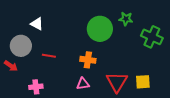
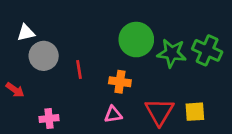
green star: (126, 19) -> (172, 53), moved, size x1.5
white triangle: (37, 24) -> (26, 33), moved, turned -40
gray circle: (21, 46) -> (44, 56), moved
red line: (49, 56) -> (79, 69), moved, turned 72

